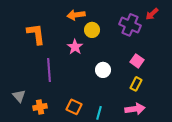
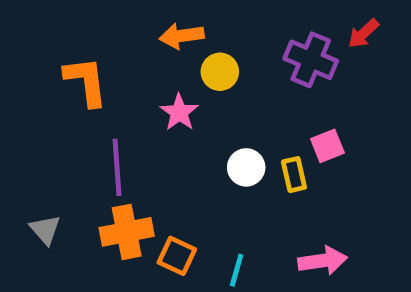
pink square: (137, 61) -> (327, 146), turned 32
yellow rectangle: (136, 84) -> (294, 175), moved, turned -40
orange cross: (40, 107) -> (127, 232), moved, size x1.5

